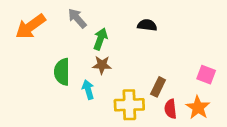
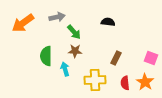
gray arrow: (77, 18) -> (57, 17), turned 119
green arrow: (100, 39) -> (74, 32), turned 119
brown rectangle: (158, 87) -> (116, 58), moved

